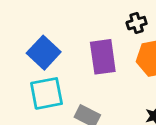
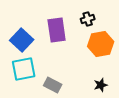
purple rectangle: (103, 57) -> (57, 30), moved

